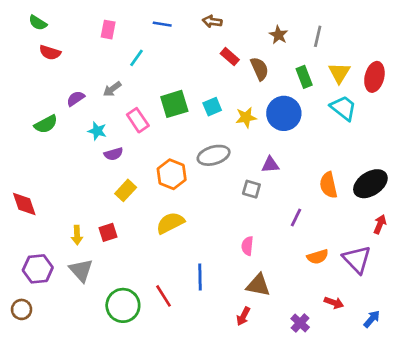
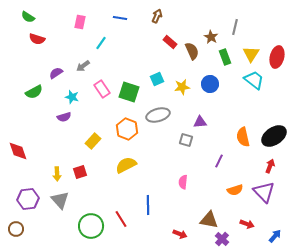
brown arrow: (212, 21) -> (157, 16), turned 104
brown star: (278, 35) -> (211, 37), moved
green square: (174, 104) -> (129, 92), moved, turned 35
blue circle: (284, 113) -> (210, 84), size x0.7
purple semicircle: (113, 154) -> (64, 117), moved
red arrow: (380, 224) -> (270, 166), moved
brown triangle: (258, 285) -> (209, 220), moved
red arrow: (243, 316) -> (180, 234), turned -96

